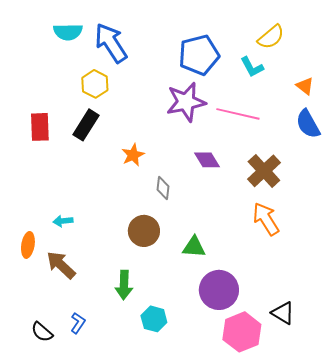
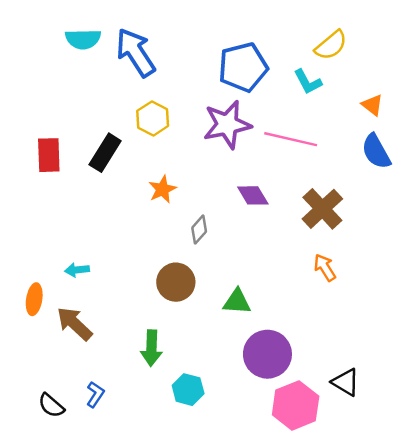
yellow hexagon: (95, 84) -> (153, 118), moved
gray diamond: (163, 188) -> (199, 230), turned 35
orange arrow: (266, 219) -> (325, 267), size x0.7

